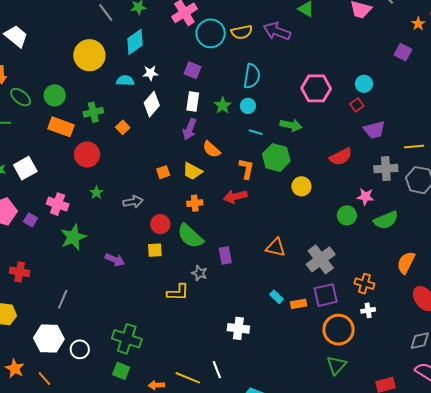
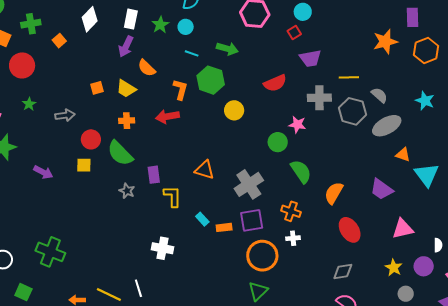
green semicircle: (386, 220) -> (301, 171), moved, turned -105
yellow L-shape: (178, 292) -> (173, 196), moved, turned -95
green square: (121, 371) -> (23, 292), moved

